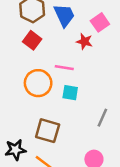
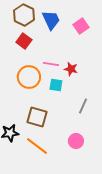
red star: (84, 41) -> (71, 69), moved

